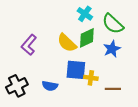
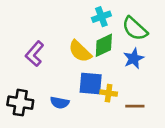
cyan cross: (85, 14) -> (101, 17), turned 35
black cross: (17, 86) -> (20, 103), turned 35

